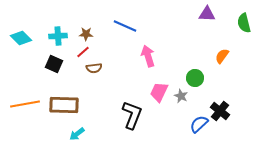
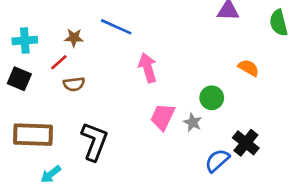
brown star: (86, 34) -> (74, 38), moved
orange semicircle: (222, 56) -> (249, 68), turned 84
black L-shape: (132, 115) -> (94, 141), moved

